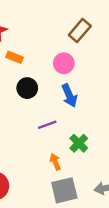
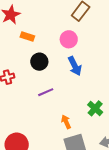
purple line: (47, 125) -> (46, 92), moved
green cross: (79, 143) -> (95, 108), moved

